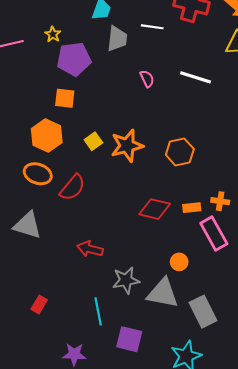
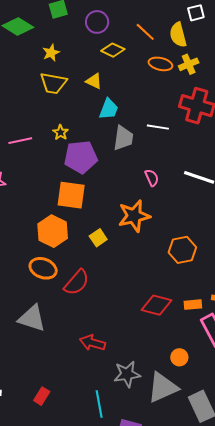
orange square: (65, 98) -> (71, 195), size x1.4
orange star: (127, 146) -> (134, 216), moved
gray triangle: (163, 293) -> (163, 388), turned -36

